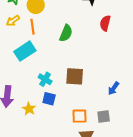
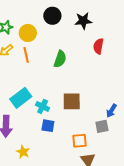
cyan rectangle: (25, 51) -> (21, 98), moved
yellow star: (29, 109) -> (23, 152), moved
gray square: (104, 116) -> (102, 126), moved

